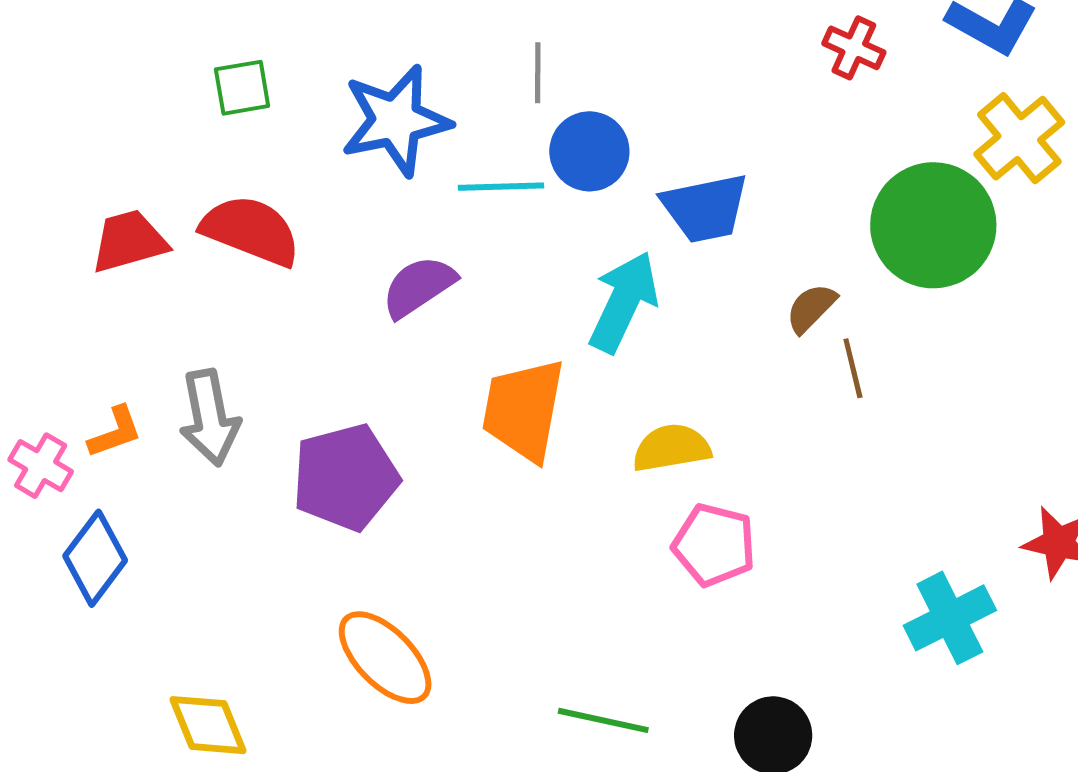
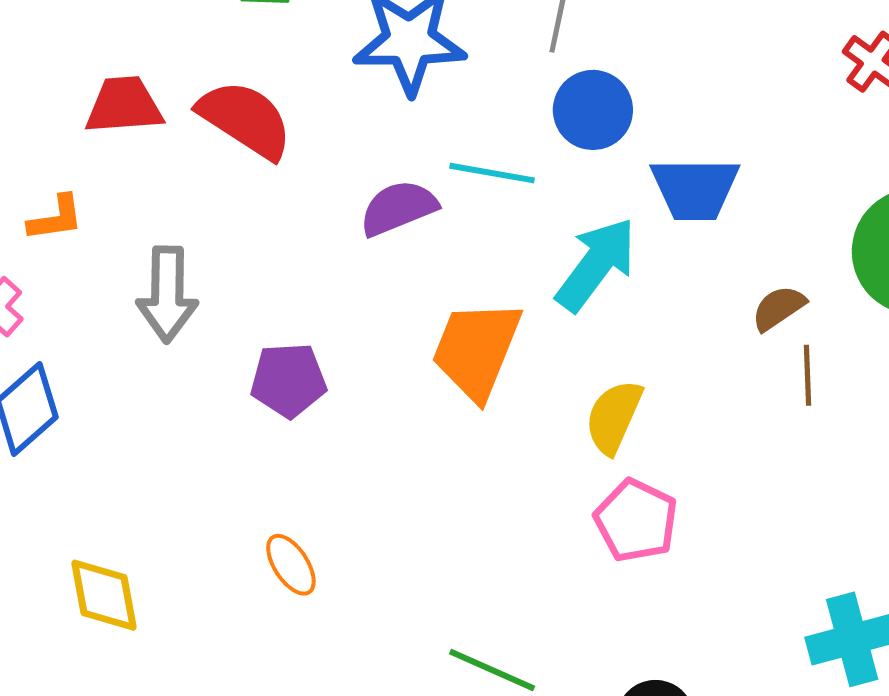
cyan line: (501, 187) -> (492, 173), moved
orange L-shape: (115, 432) -> (56, 218), moved
yellow semicircle: (671, 448) -> (614, 417), turned -68
purple pentagon: (346, 477) -> (288, 380), size x0.7
orange ellipse: (385, 658) -> (291, 565), size x0.6

